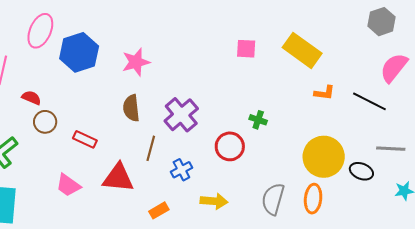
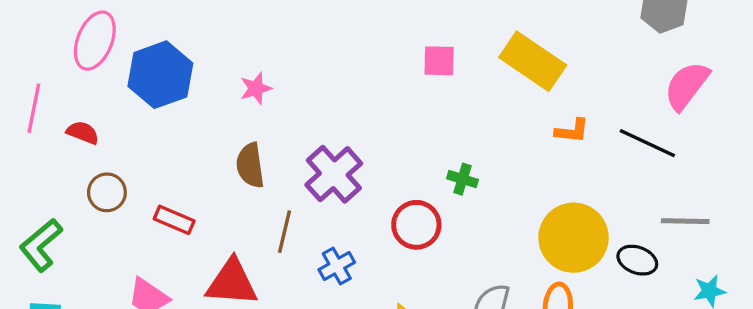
pink star: (136, 62) -> (256, 88), size x0.7
red semicircle: (31, 98) -> (83, 133), moved

